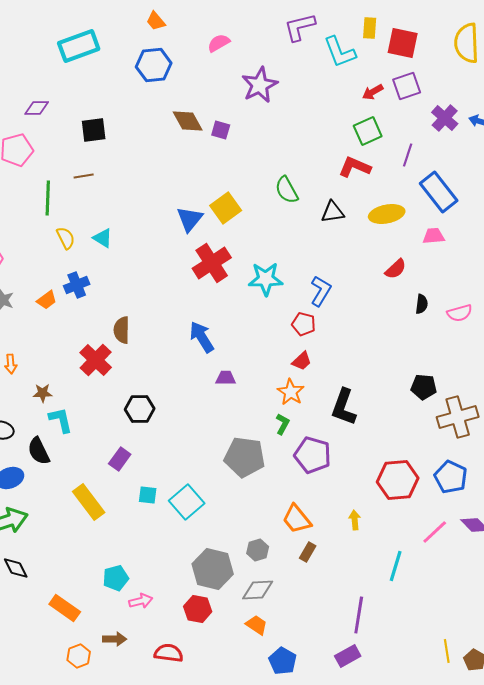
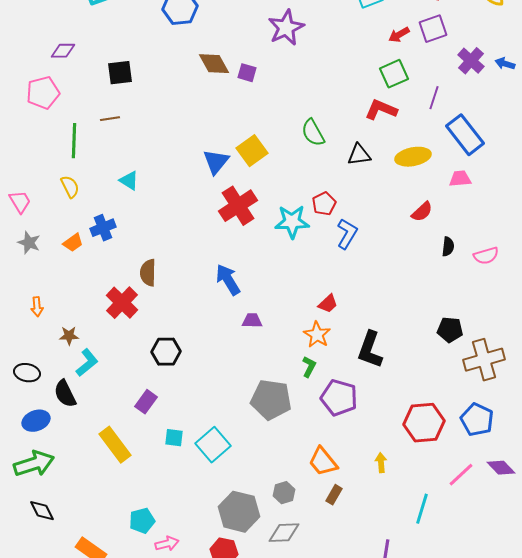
yellow semicircle: (66, 238) -> (70, 187), moved
red pentagon: (304, 324) -> (324, 204), moved, turned 30
cyan L-shape: (61, 420) -> (87, 363), turned 64

